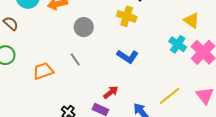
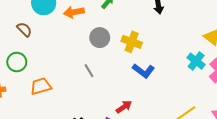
yellow cross: (127, 16) -> (132, 42), moved
orange trapezoid: (43, 71) -> (41, 86), moved

